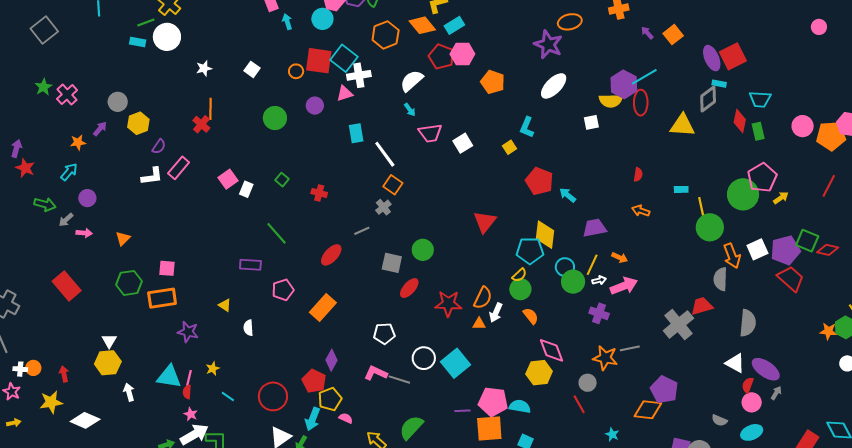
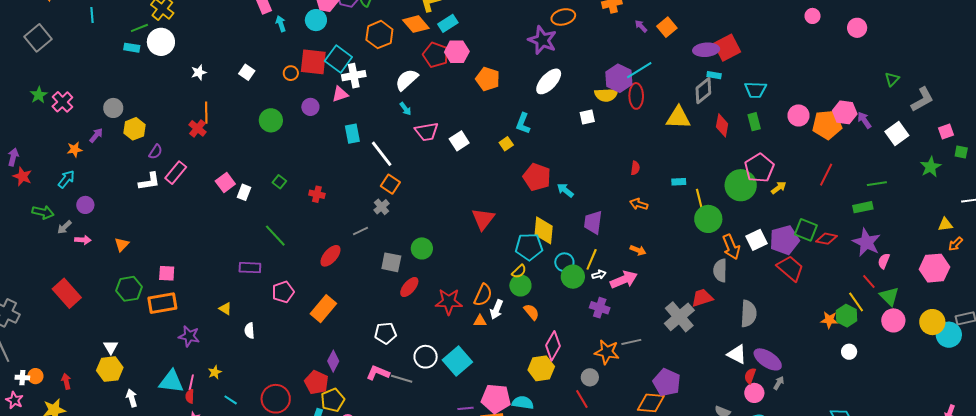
purple ellipse: (712, 58) -> (706, 50), turned -70
red diamond: (740, 121) -> (722, 125), moved
purple trapezoid: (595, 228) -> (593, 222), turned -70
orange arrow: (620, 258) -> (638, 250), moved
pink diamond: (552, 350) -> (553, 346), turned 52

